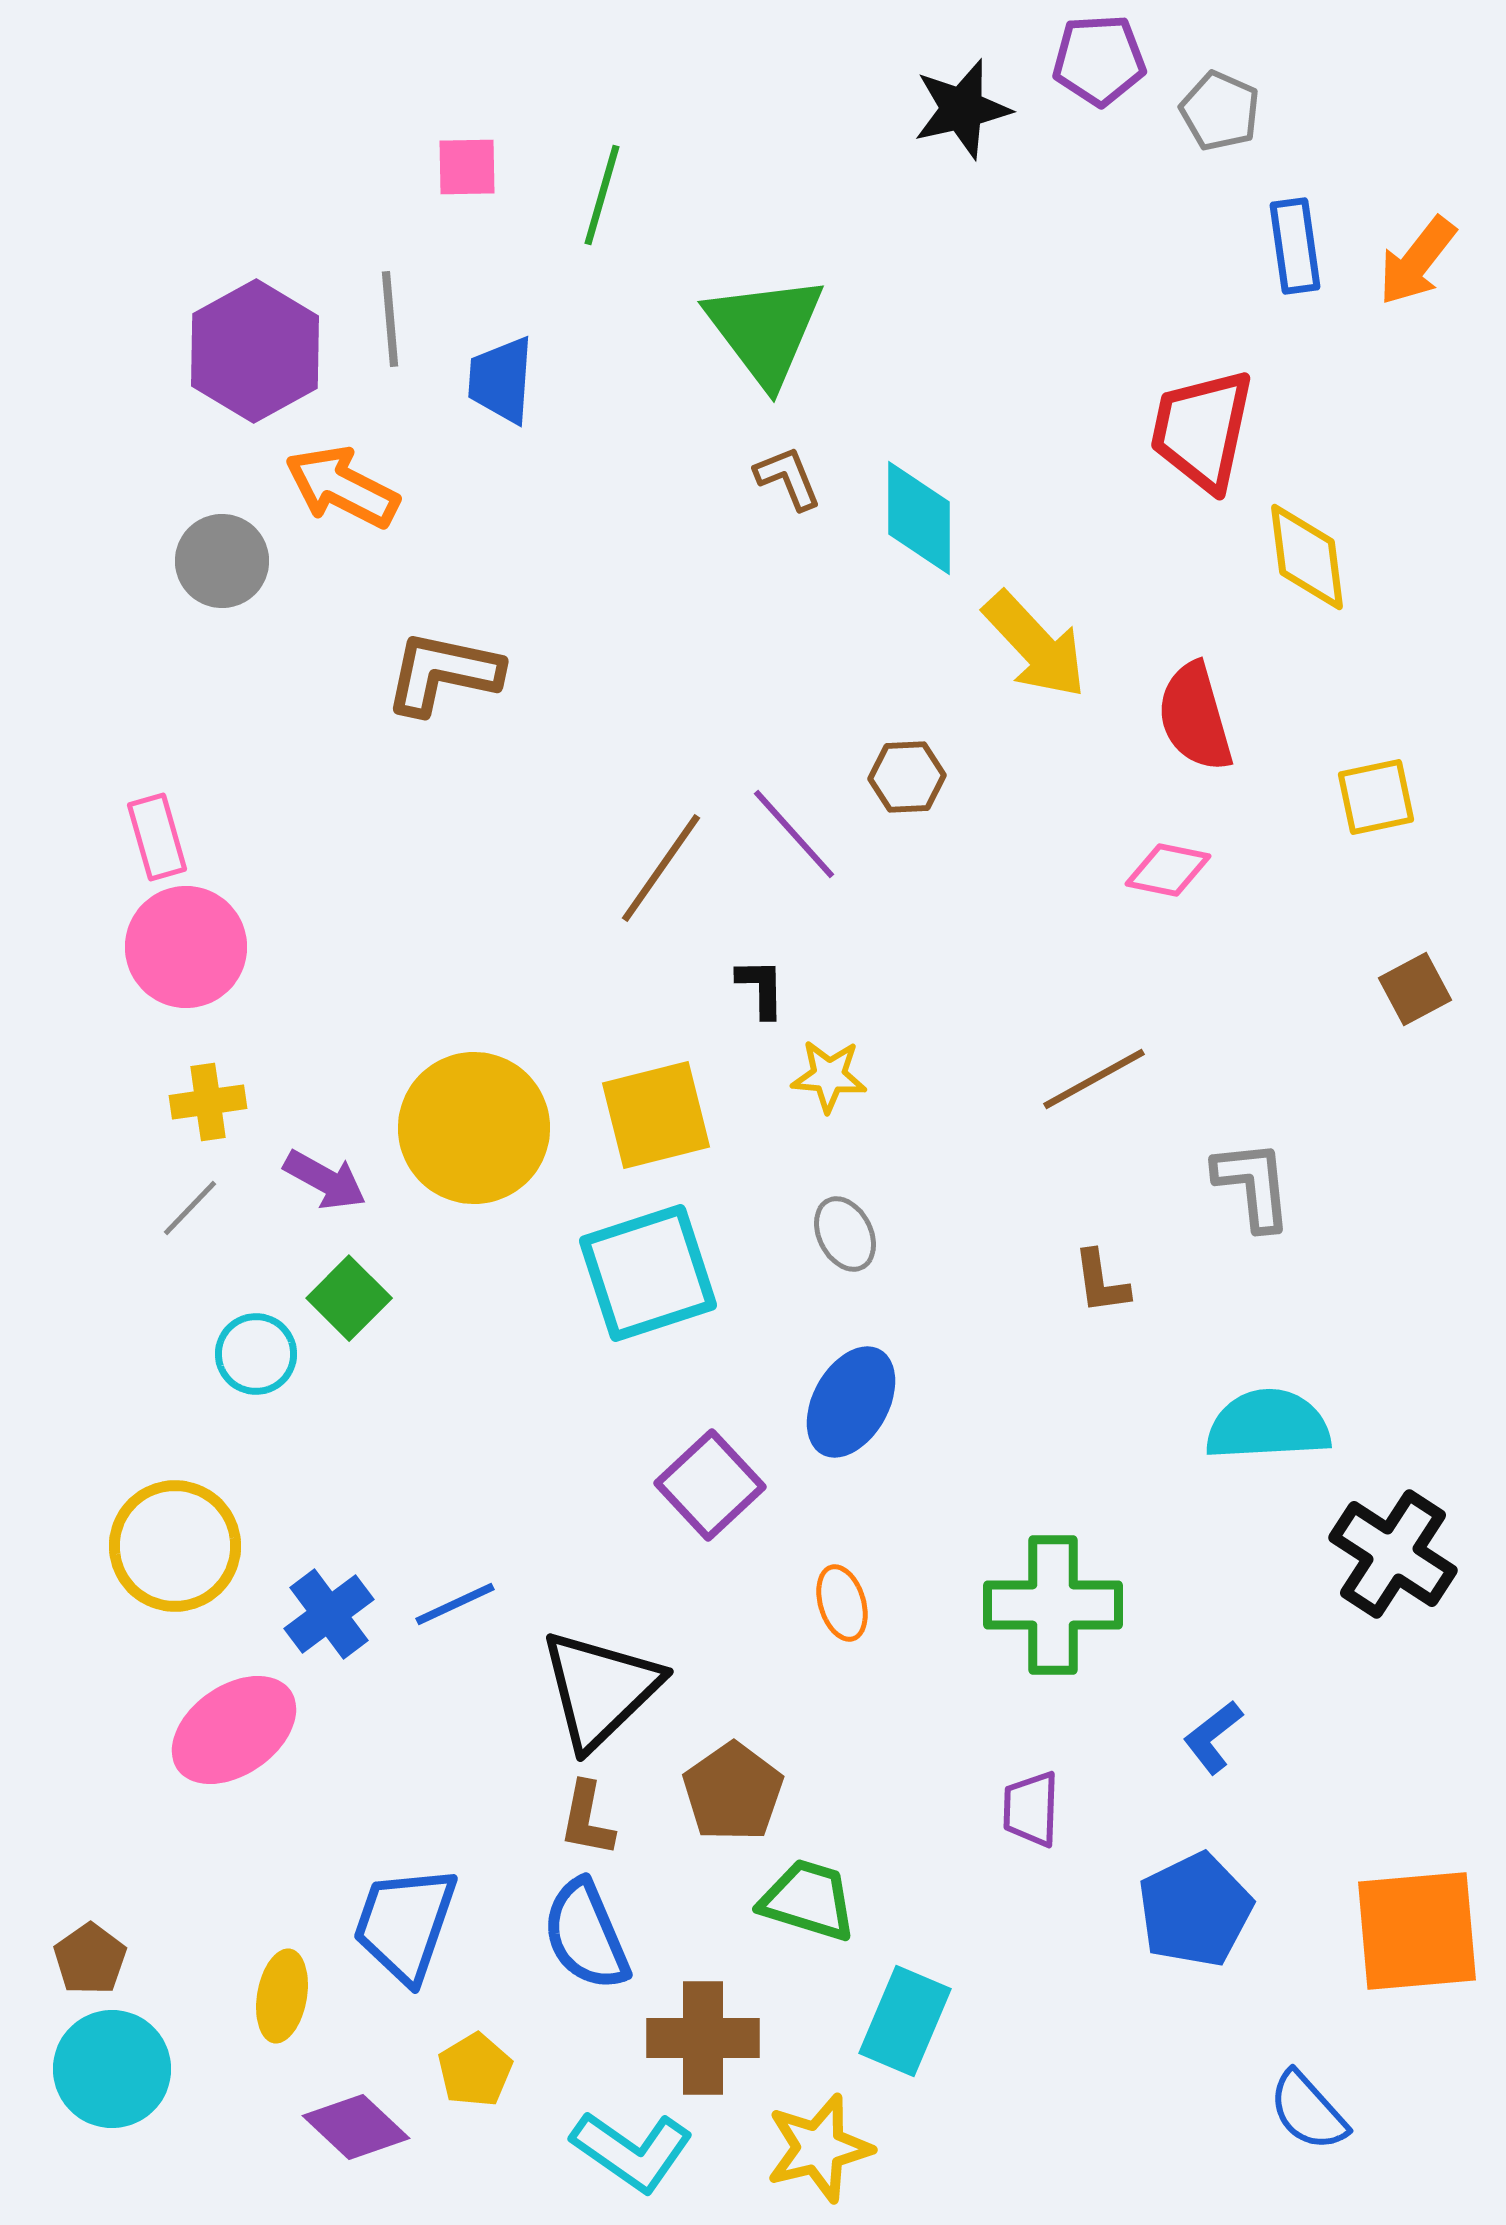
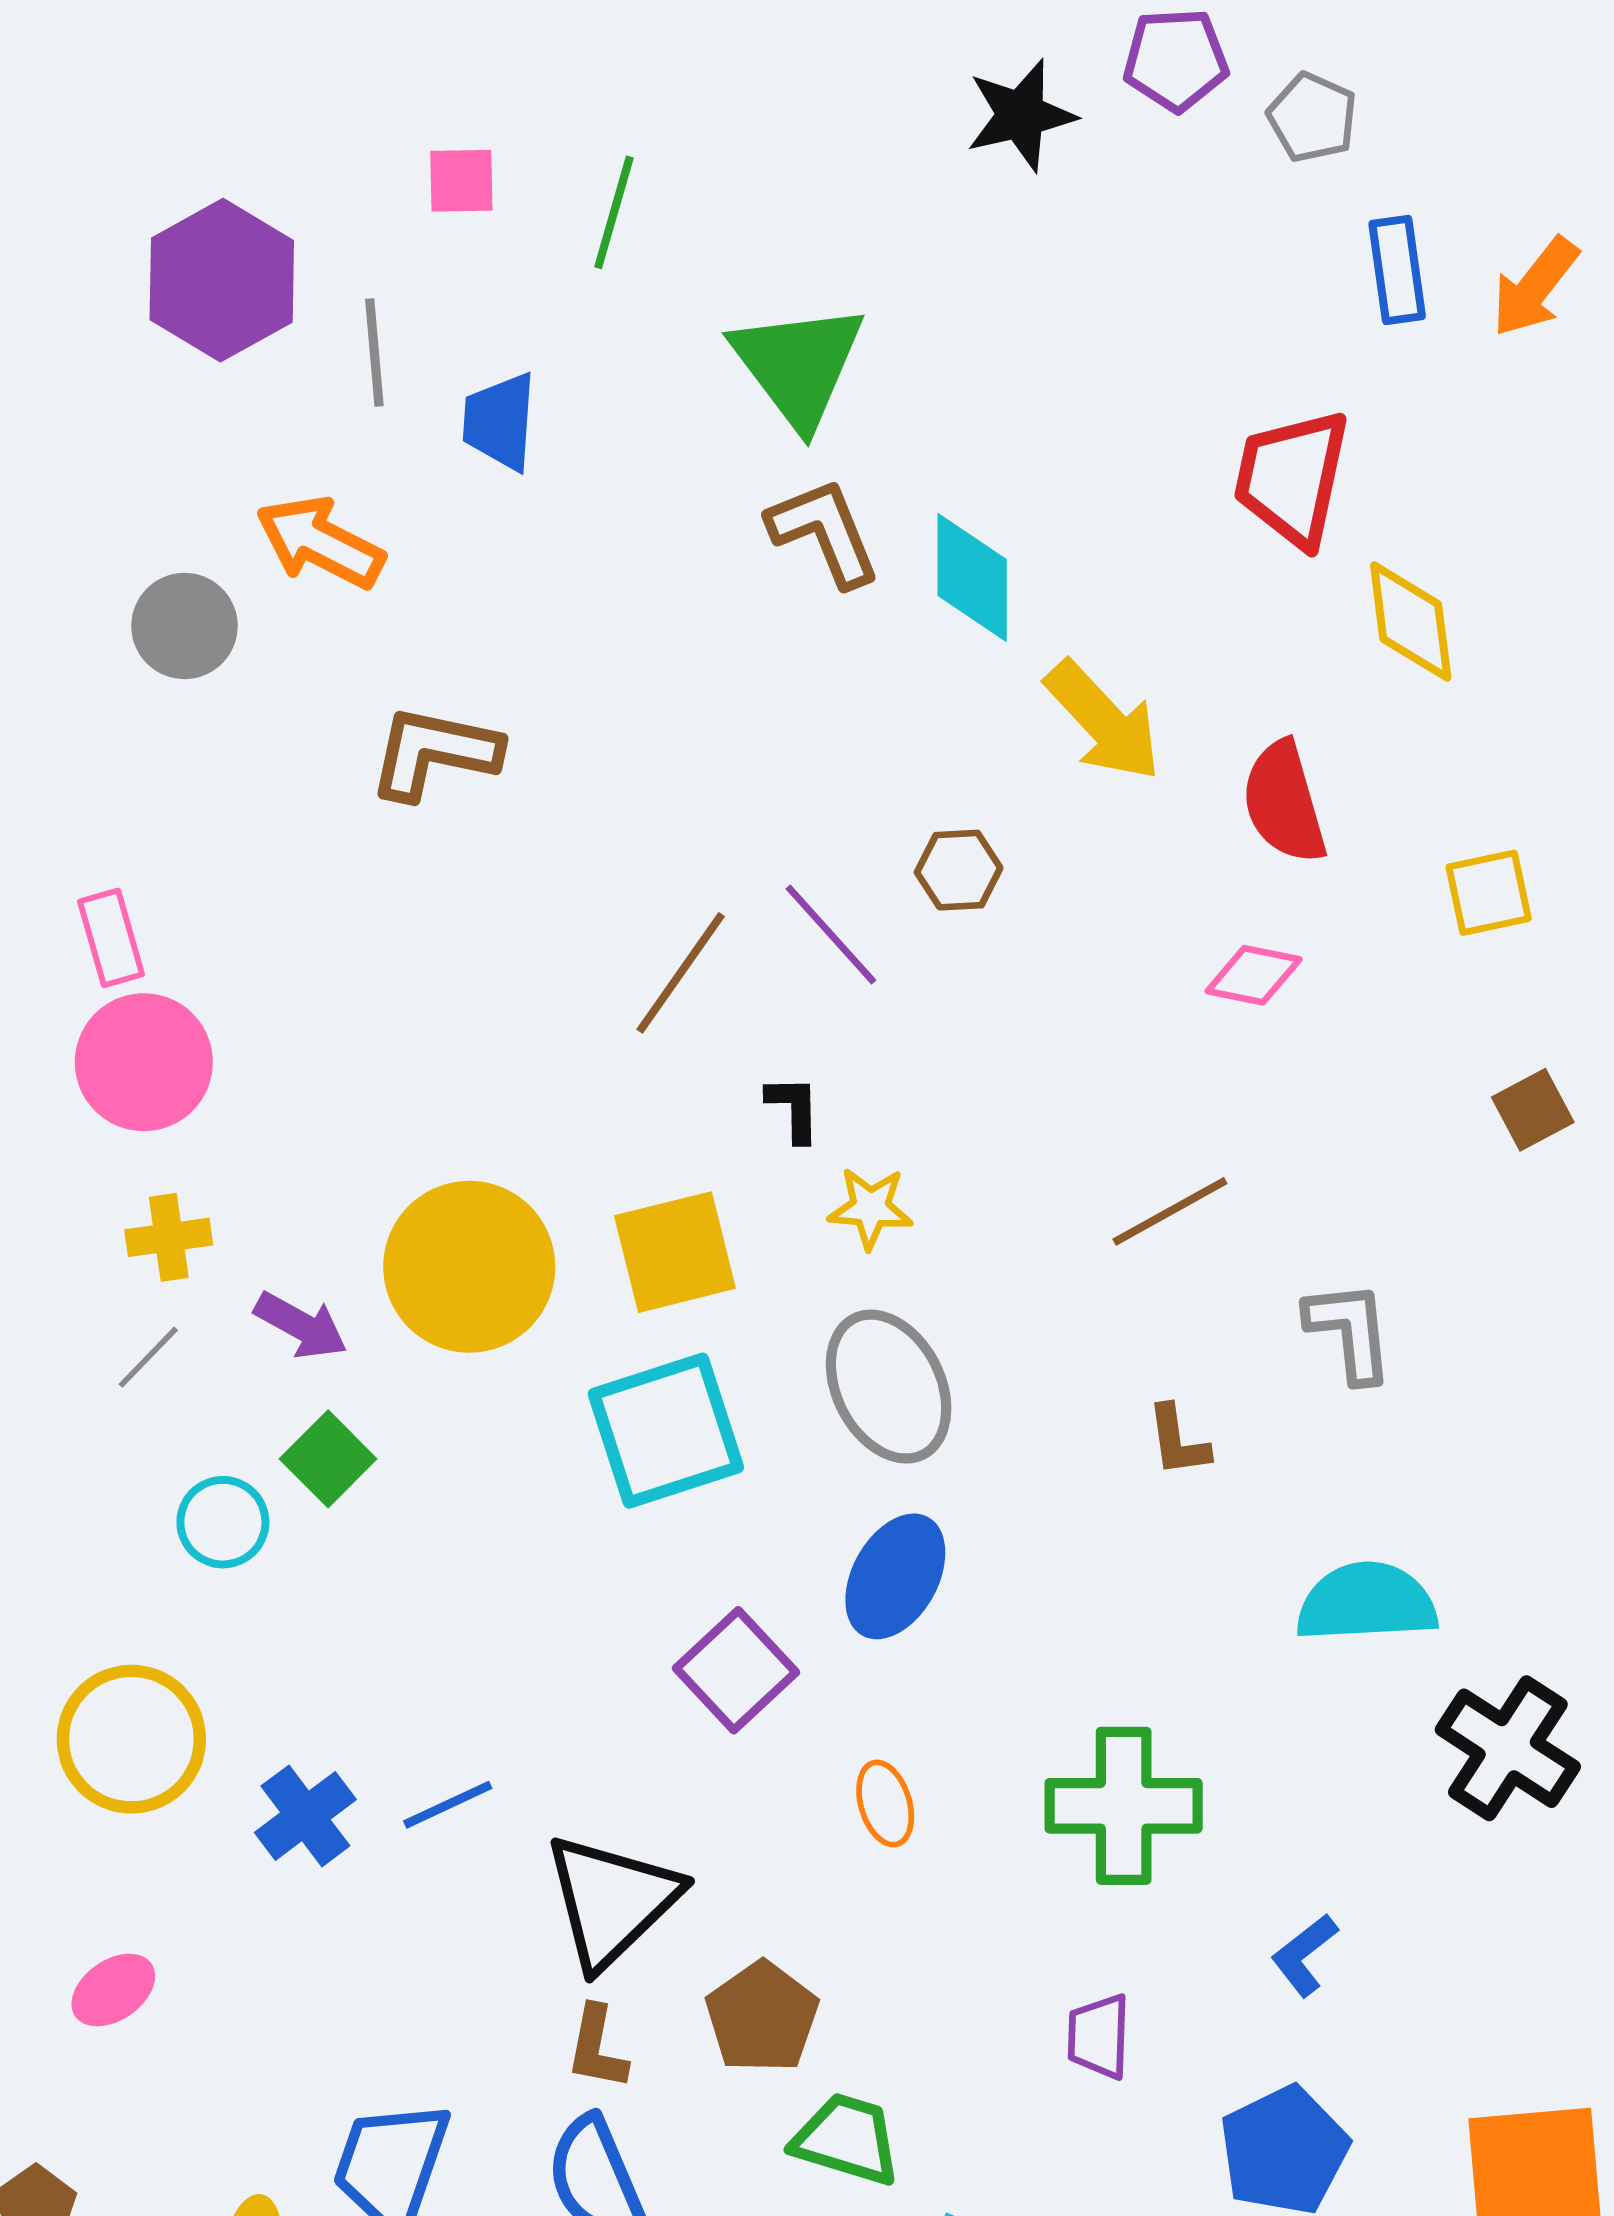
purple hexagon: (255, 351) -> (222, 280), moved
brown L-shape: (788, 478) -> (824, 532), size x1.5
gray ellipse: (845, 1234) -> (889, 1387), size x1.8
pink ellipse: (234, 1730) -> (113, 1990), moved, size x0.6

